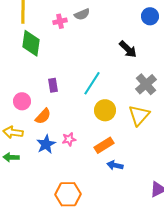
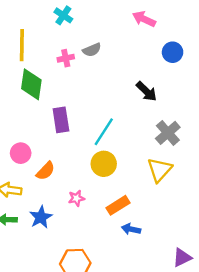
purple rectangle: (53, 85) -> (61, 120), moved, size x1.5
yellow circle: (105, 110) -> (104, 164), moved
blue star: (46, 144) -> (41, 217), moved

